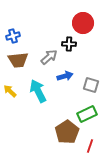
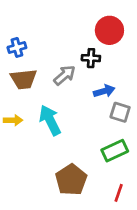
blue arrow: (65, 76) -> (104, 91), moved
yellow arrow: (10, 91) -> (13, 120), turned 136
brown pentagon: (67, 132) -> (71, 180), moved

